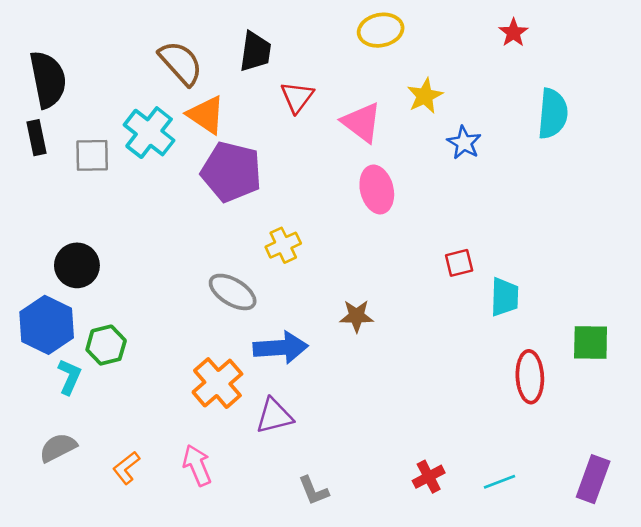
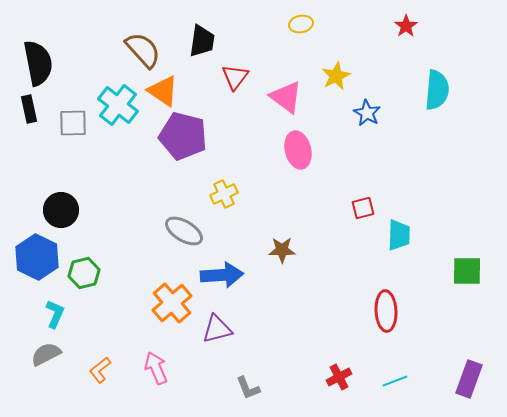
yellow ellipse: (381, 30) -> (301, 24), size x0.7
cyan L-shape: (69, 377) -> (55, 314), moved
red ellipse: (530, 377) -> (386, 311), moved

